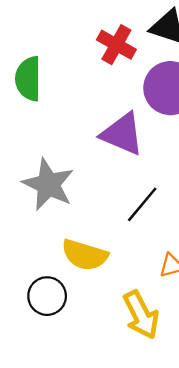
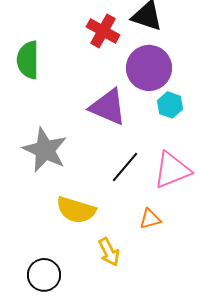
black circle: (47, 296) -> (44, 275), moved
yellow arrow: (141, 315) -> (109, 252), moved, size x0.7

